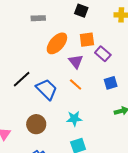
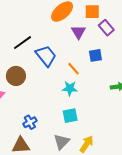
blue square: (111, 83) -> (95, 55), moved
orange line: (76, 85) -> (73, 69), moved
brown circle: (36, 124) -> (16, 76), moved

